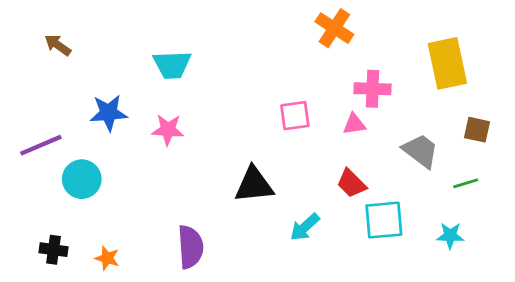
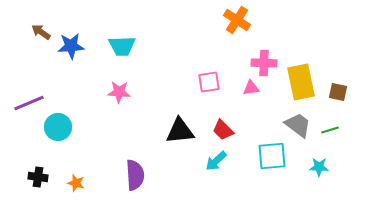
yellow rectangle: (447, 63) -> (301, 82), moved
blue star: (109, 113) -> (71, 46), moved
gray trapezoid: (421, 151) -> (298, 125), moved
red trapezoid: (351, 183) -> (223, 130), moved

